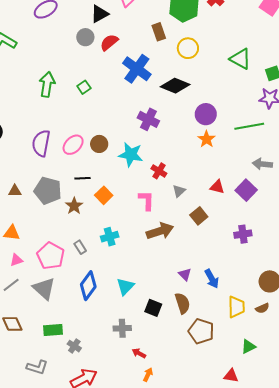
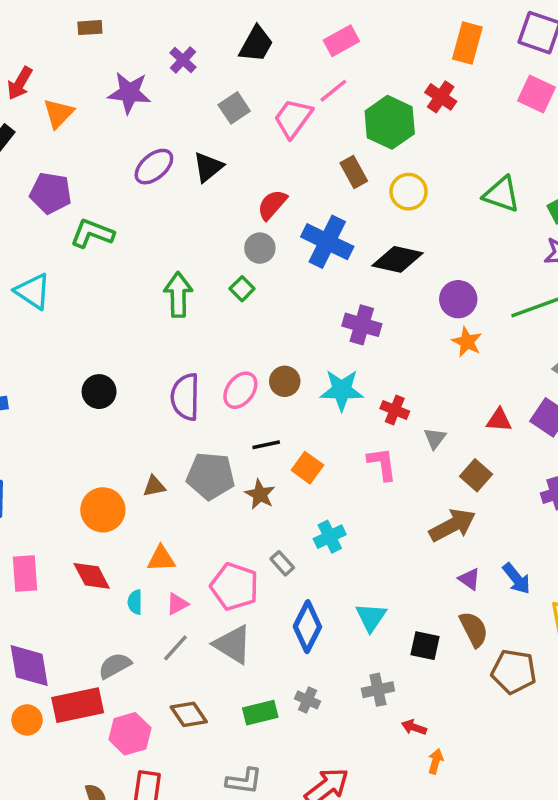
black triangle: (100, 14) -> (208, 167), moved
gray circle: (85, 37) -> (260, 248), moved
brown arrow: (160, 231) -> (452, 525), moved
gray cross: (74, 346) -> (308, 700), moved

